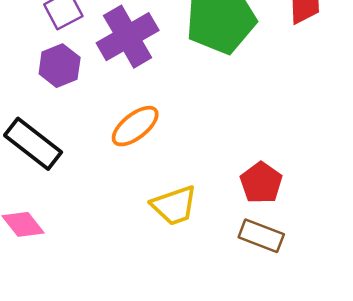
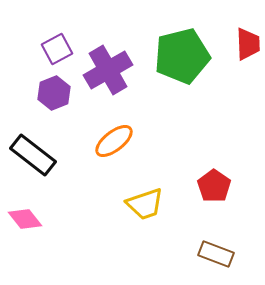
brown rectangle: (261, 236) -> (216, 254), moved

